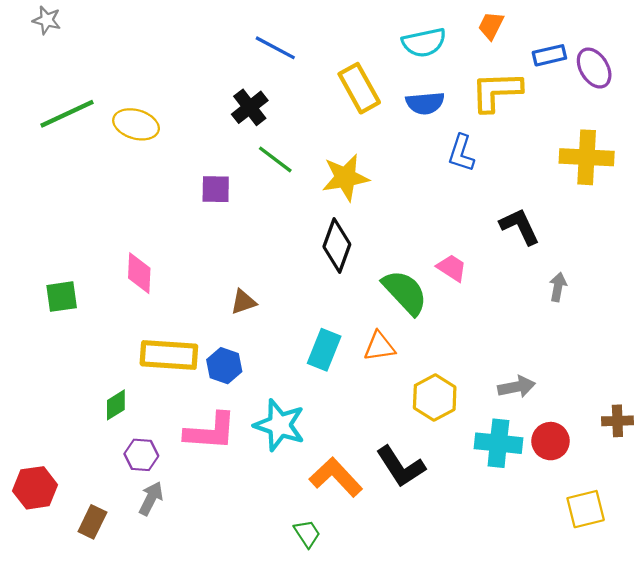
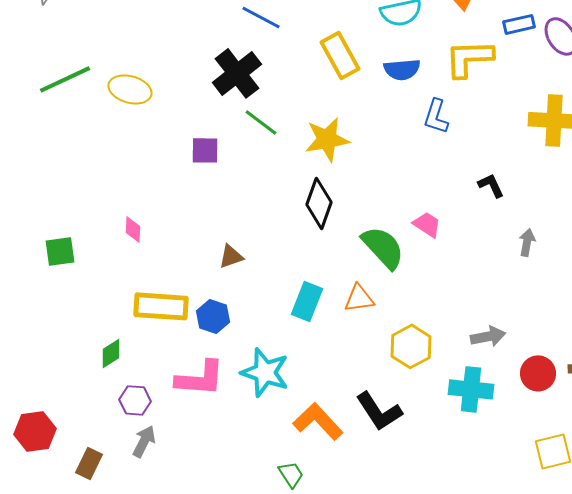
black cross: (250, 107) -> (237, 73), size x1.4
black L-shape: (520, 226) -> (491, 185), size x0.7
pink diamond: (139, 273) -> (133, 229), size x0.7
red circle: (551, 441) -> (538, 373), moved

